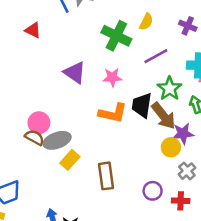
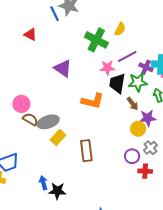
purple cross: (188, 26) -> (146, 67), moved
pink star: (112, 77) -> (107, 68), moved
green star: (170, 88) -> (138, 82), turned 30
black trapezoid: (142, 105) -> (117, 83), moved
brown arrow: (163, 116) -> (133, 104), size x0.6
pink circle: (39, 123) -> (21, 104), moved
purple circle: (153, 191) -> (132, 156), moved

